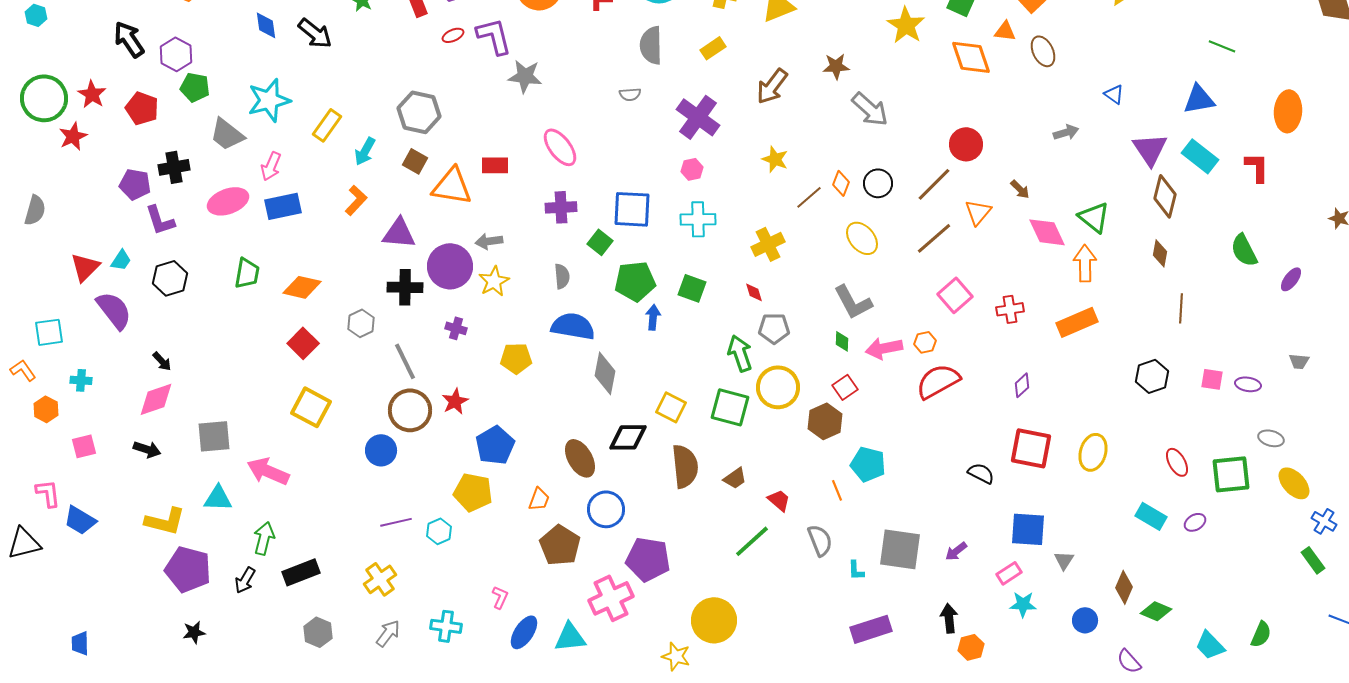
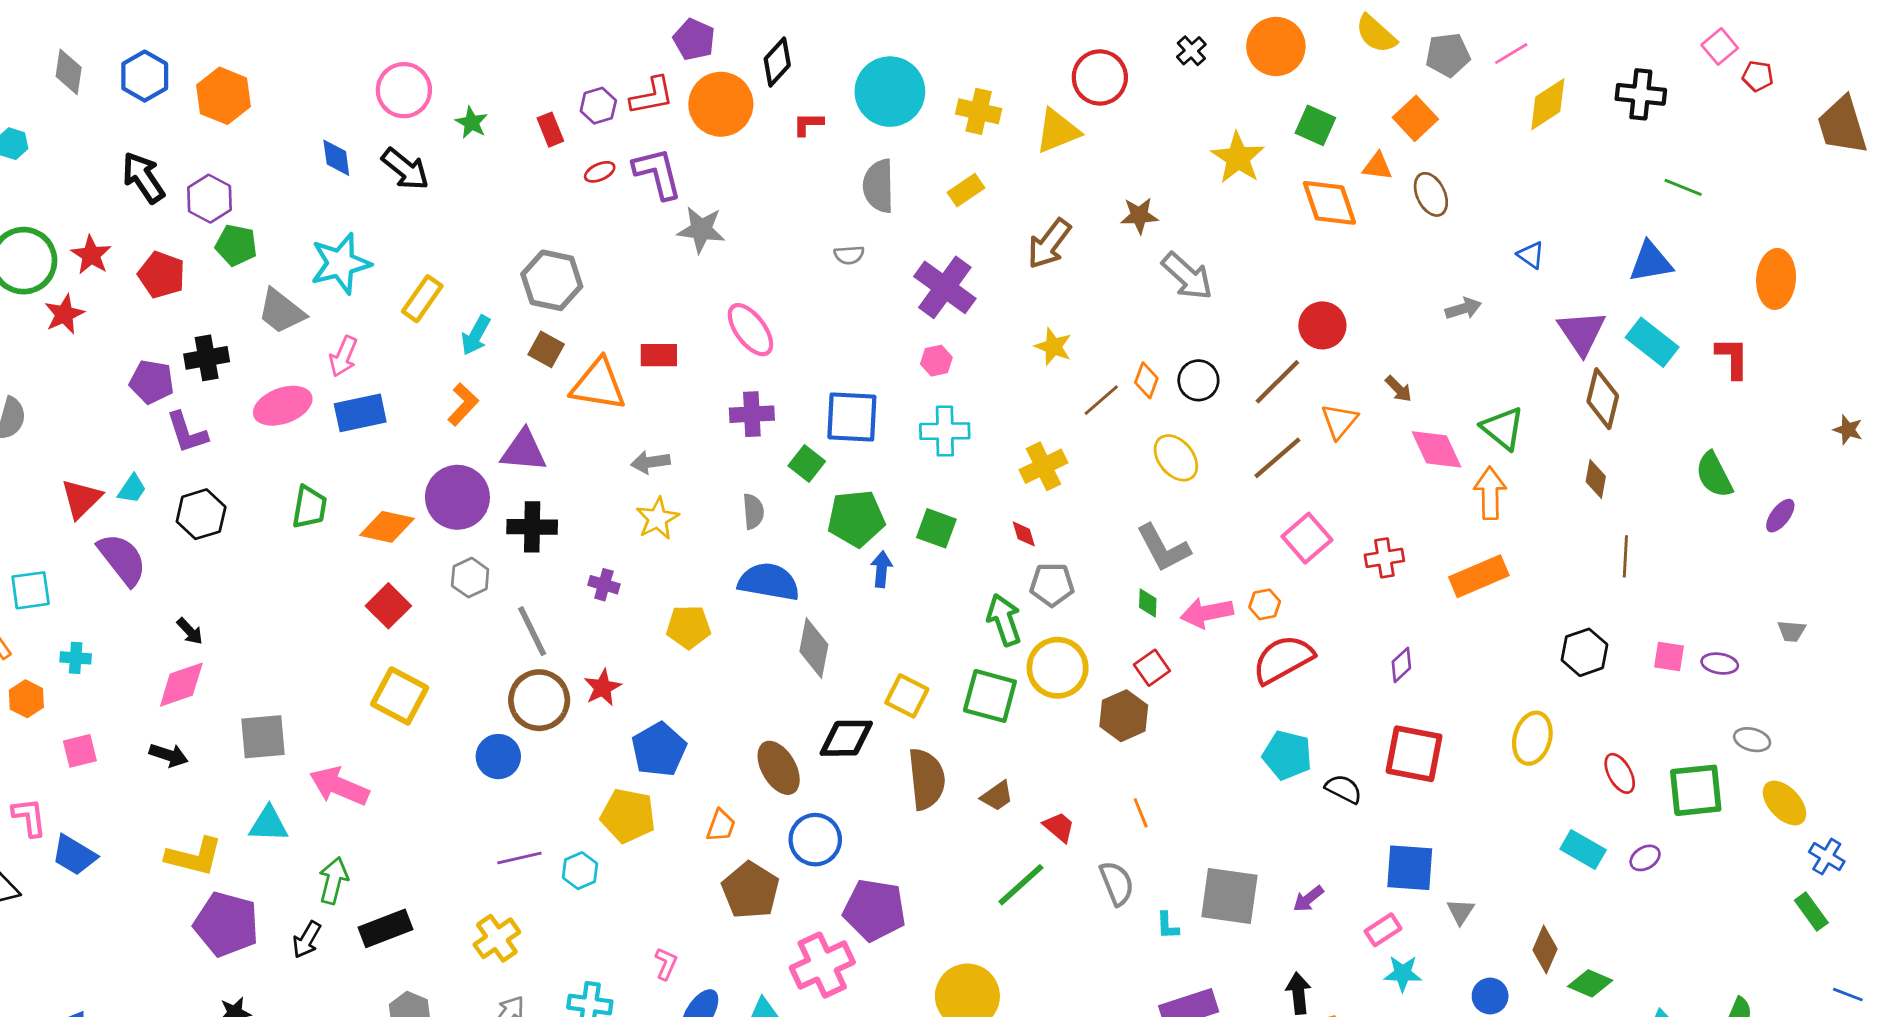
purple circle: (450, 266) -> (457, 497), moved
yellow ellipse: (1093, 452) -> (1532, 738), moved
cyan pentagon: (868, 464) -> (1287, 755), moved

